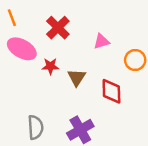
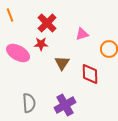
pink ellipse: (22, 49) -> (18, 53), moved
red star: (50, 66) -> (41, 44), moved

